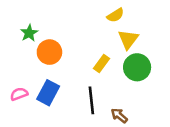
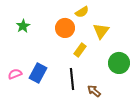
yellow semicircle: (115, 15) -> (82, 12), moved
orange circle: (49, 52) -> (65, 28), moved
green circle: (137, 67) -> (119, 63), moved

